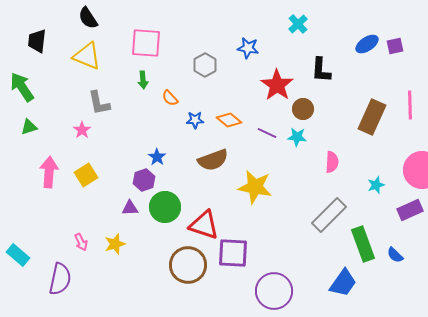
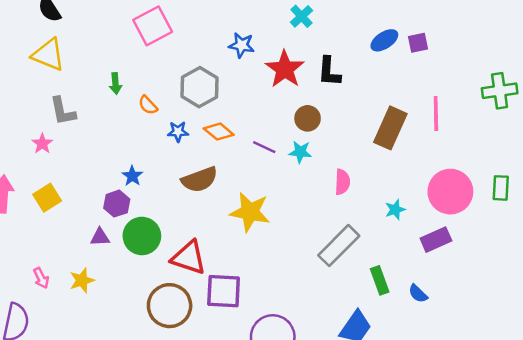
pink square: (146, 43) -> (153, 26), moved, turned -32
gray hexagon: (205, 65) -> (200, 87), moved, size x1.4
red star: (277, 85) -> (285, 69), moved
green rectangle: (363, 244) -> (380, 280), size x0.7

